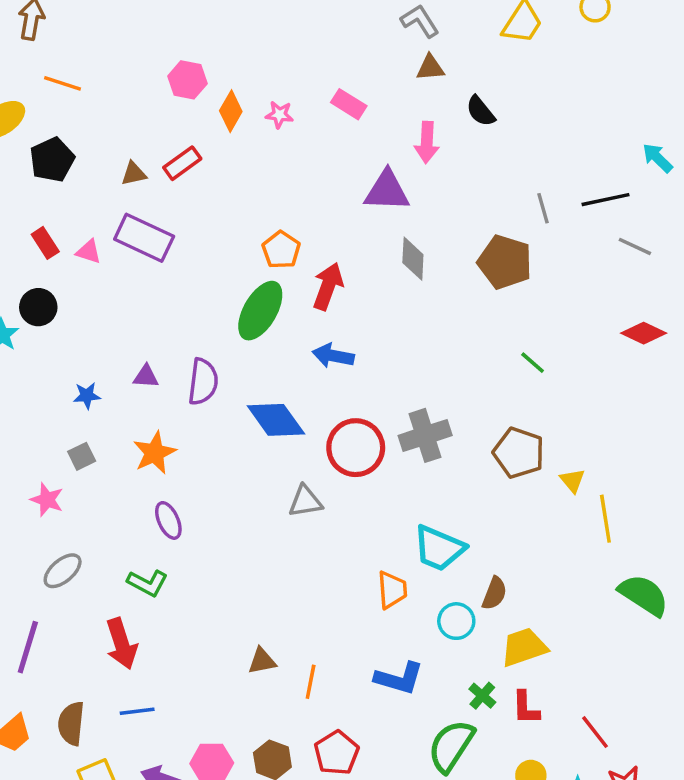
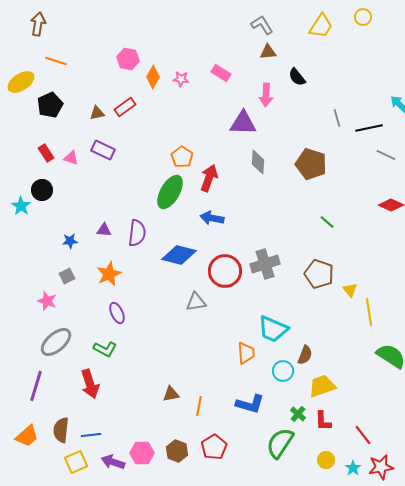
gray line: (543, 208) -> (337, 118), moved
purple rectangle: (144, 238) -> (103, 150), size x0.7
blue diamond: (276, 420) -> (179, 255), turned -40
gray ellipse: (63, 571) -> (56, 342), size x1.4
blue line: (137, 711) -> (91, 435), moved

